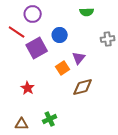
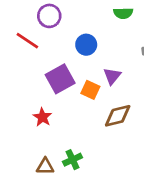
purple square: (37, 48) -> (60, 79), moved
orange square: (63, 68) -> (90, 90), turned -32
brown triangle: (22, 124) -> (45, 166), moved

